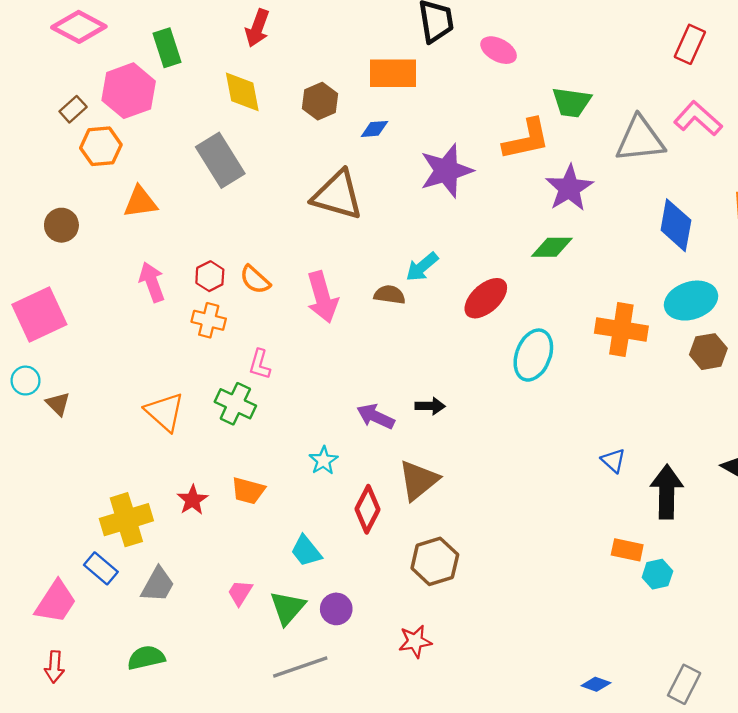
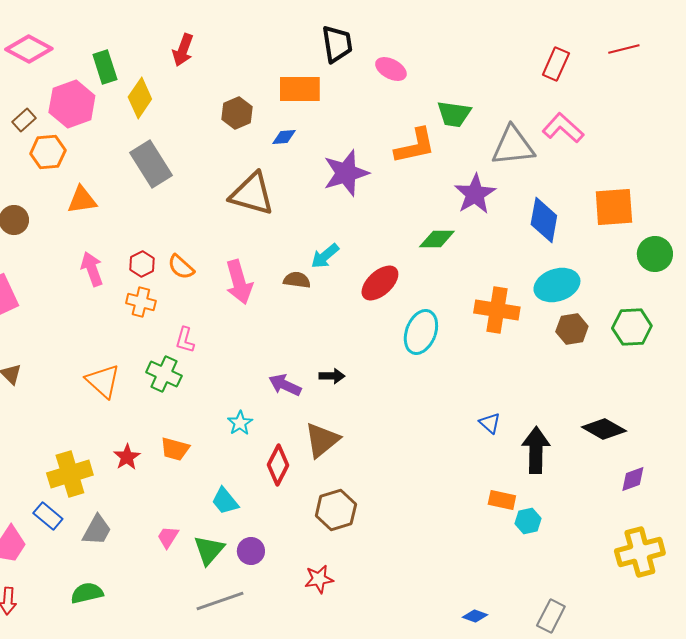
yellow diamond: (242, 92) -> (140, 98), moved, turned 45
purple star: (569, 188) -> (475, 194), moved

